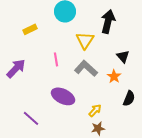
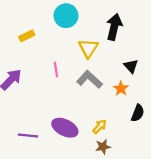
purple ellipse: (63, 96) -> (65, 128), moved
purple line: (31, 118) -> (28, 136), turned -36

